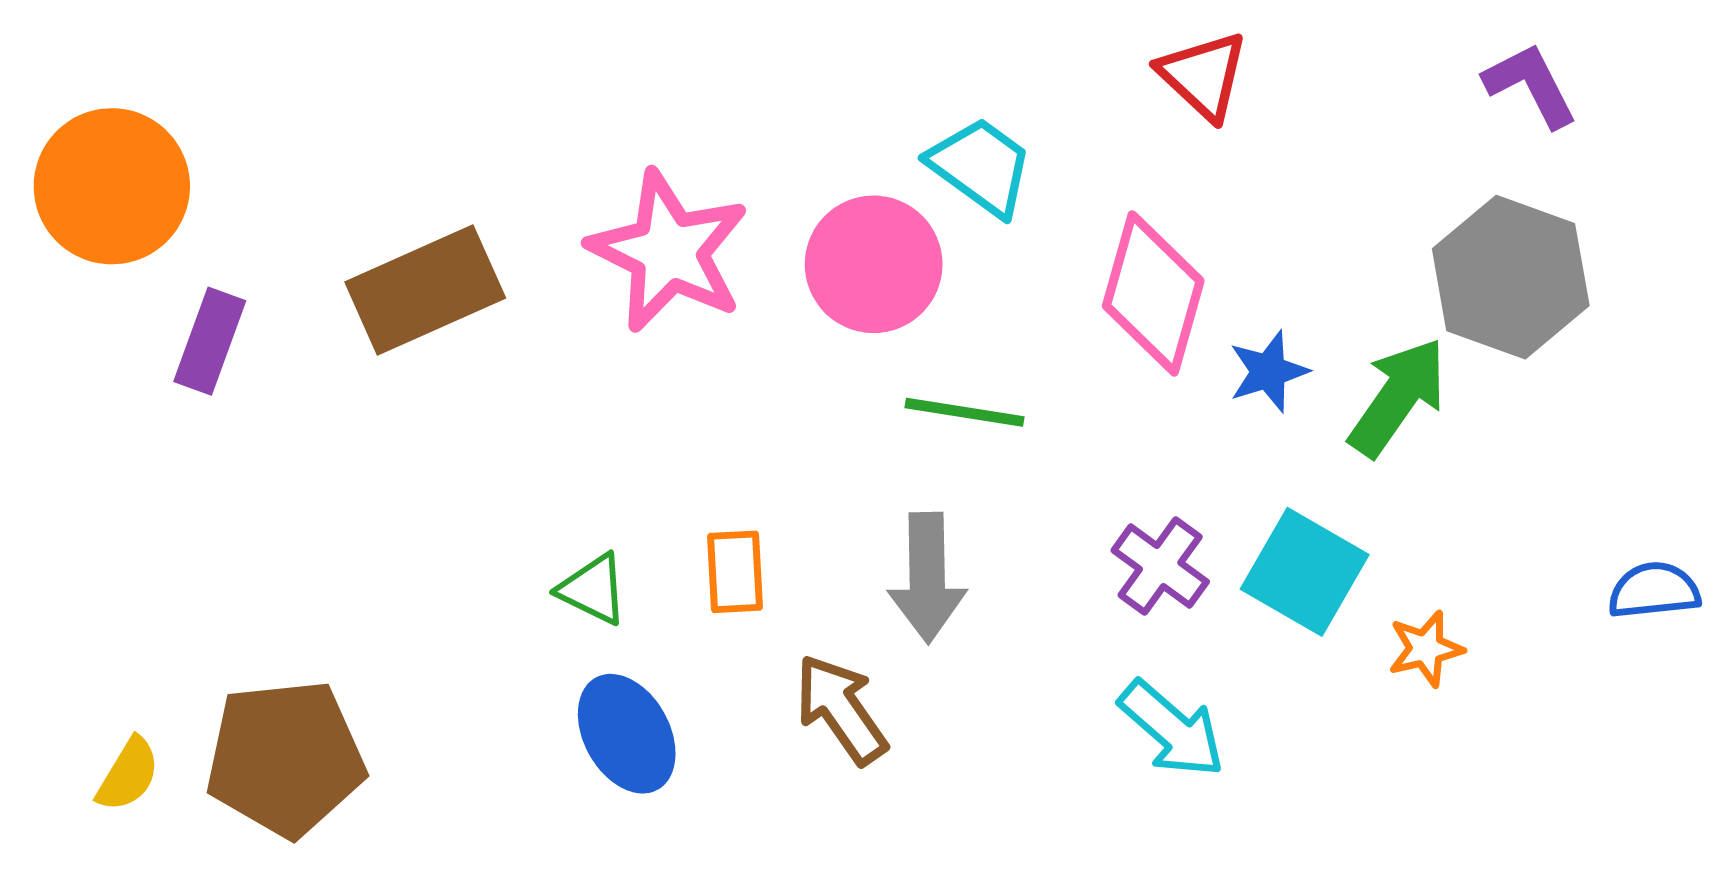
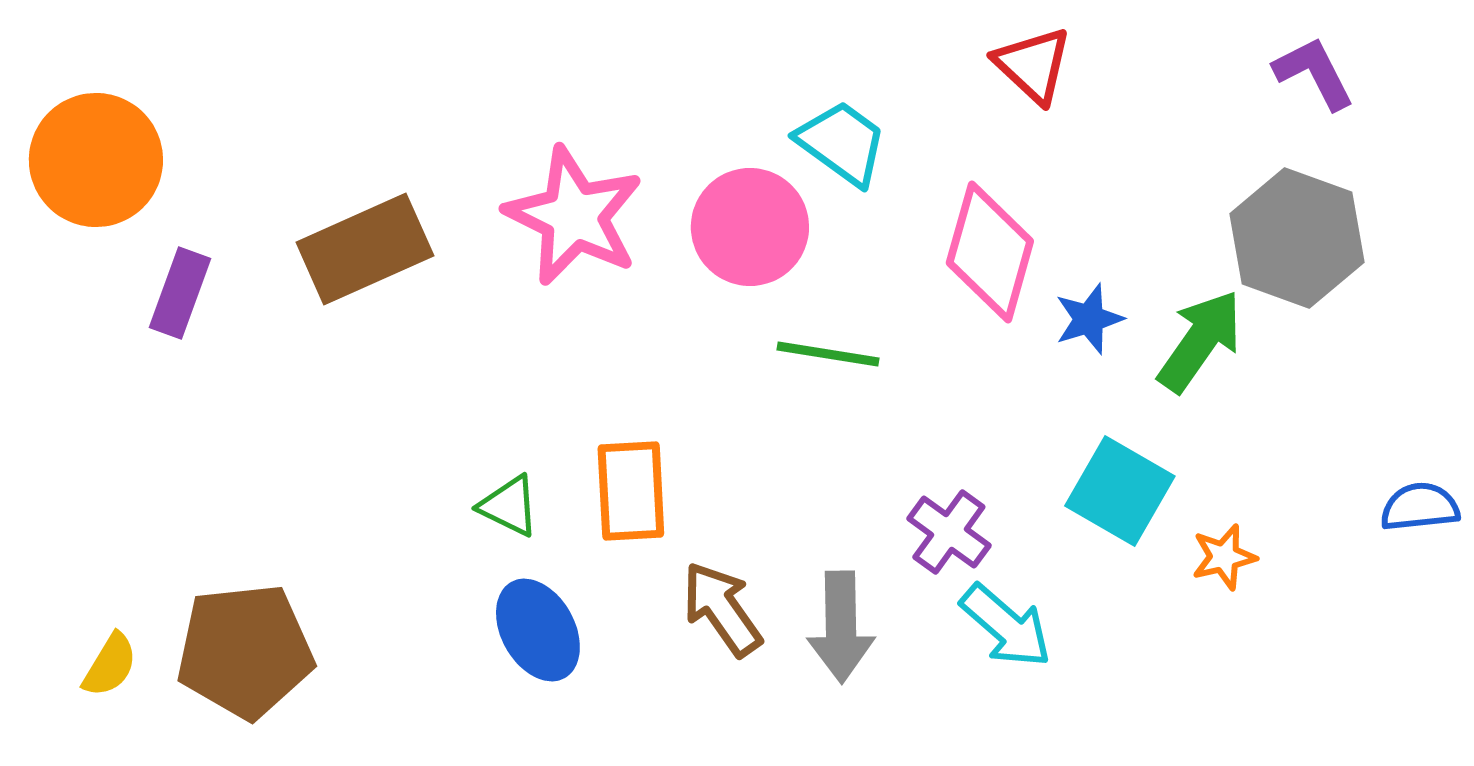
purple cross: (1160, 566) -> (949, 532), moved
orange rectangle: (735, 572) -> (631, 491), size x1.4
gray arrow: (927, 578) -> (841, 627), moved

